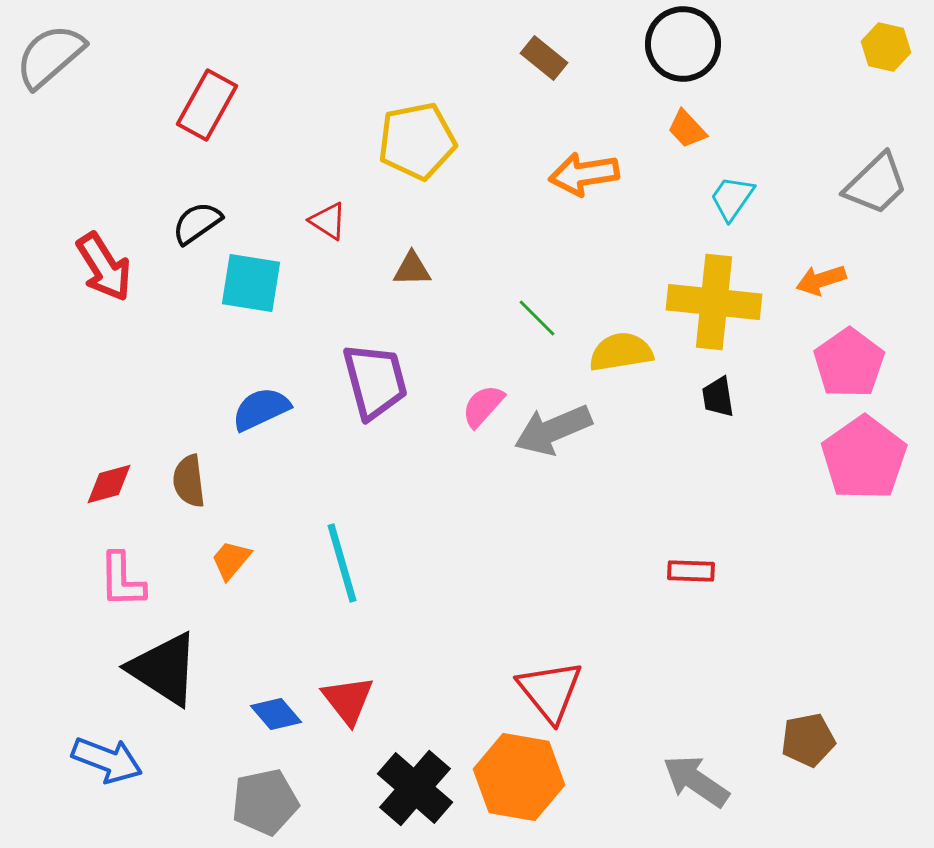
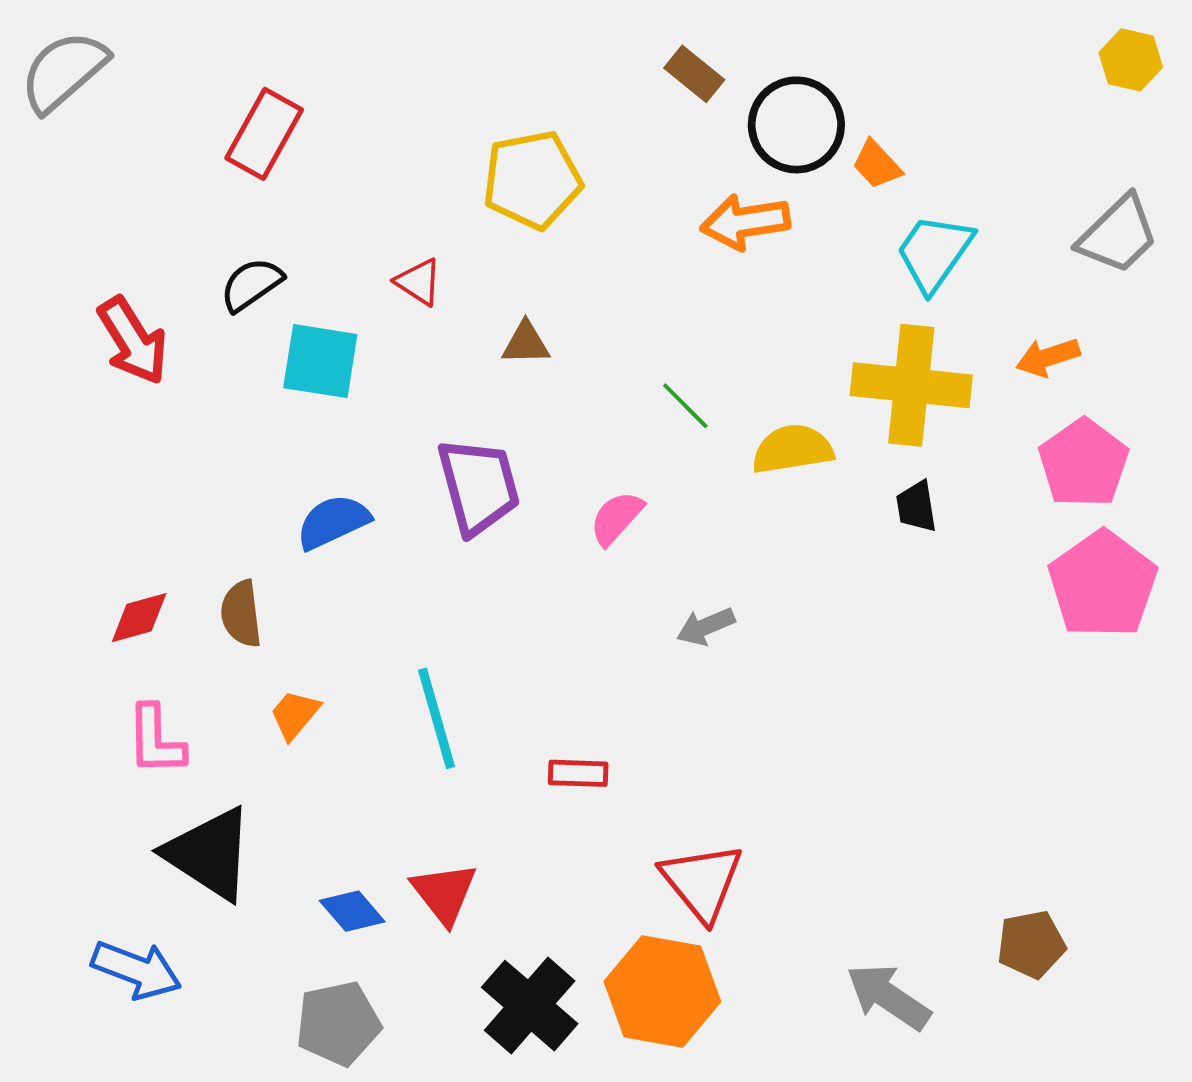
black circle: (683, 44) -> (796, 125), moved
cyan trapezoid: (732, 198) -> (934, 253), size x1.4
gray arrow: (553, 430) -> (706, 627), moved, size x0.6
red rectangle: (691, 571) -> (578, 773), moved

